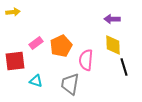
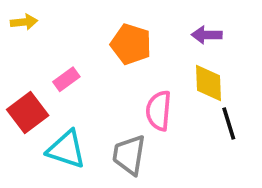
orange pentagon: (61, 46) -> (131, 44), moved, turned -30
red square: (15, 61) -> (28, 112), turned -30
cyan triangle: (36, 81) -> (66, 149), size x1.6

